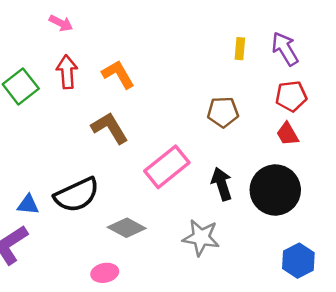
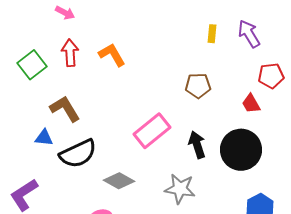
red pentagon: (291, 96) -> (271, 76), moved
brown L-shape: (110, 128) -> (65, 109), moved
blue triangle: (28, 205) -> (44, 138), moved

